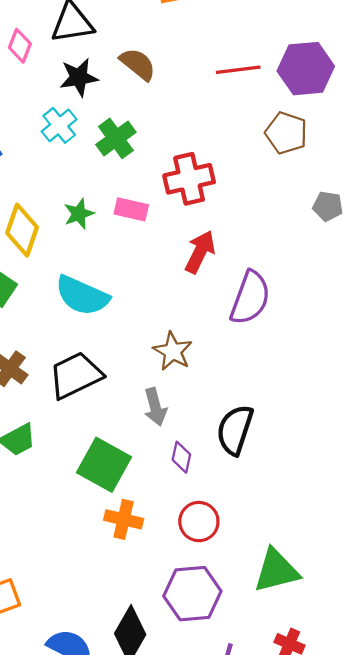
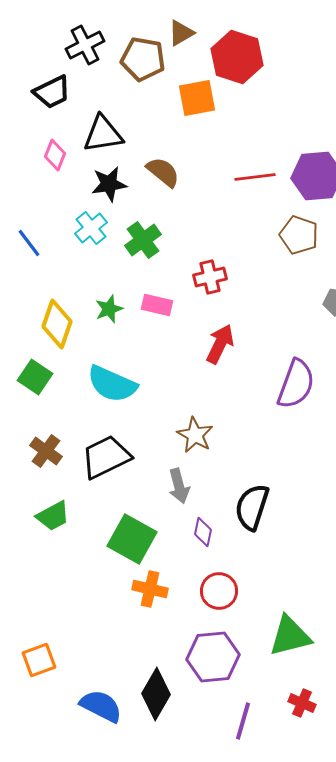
red cross: (189, 179) -> (210, 277), size x0.7
purple semicircle: (250, 298) -> (296, 384), moved

